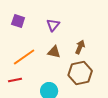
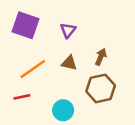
purple square: (18, 21) -> (25, 25), size x1.6

